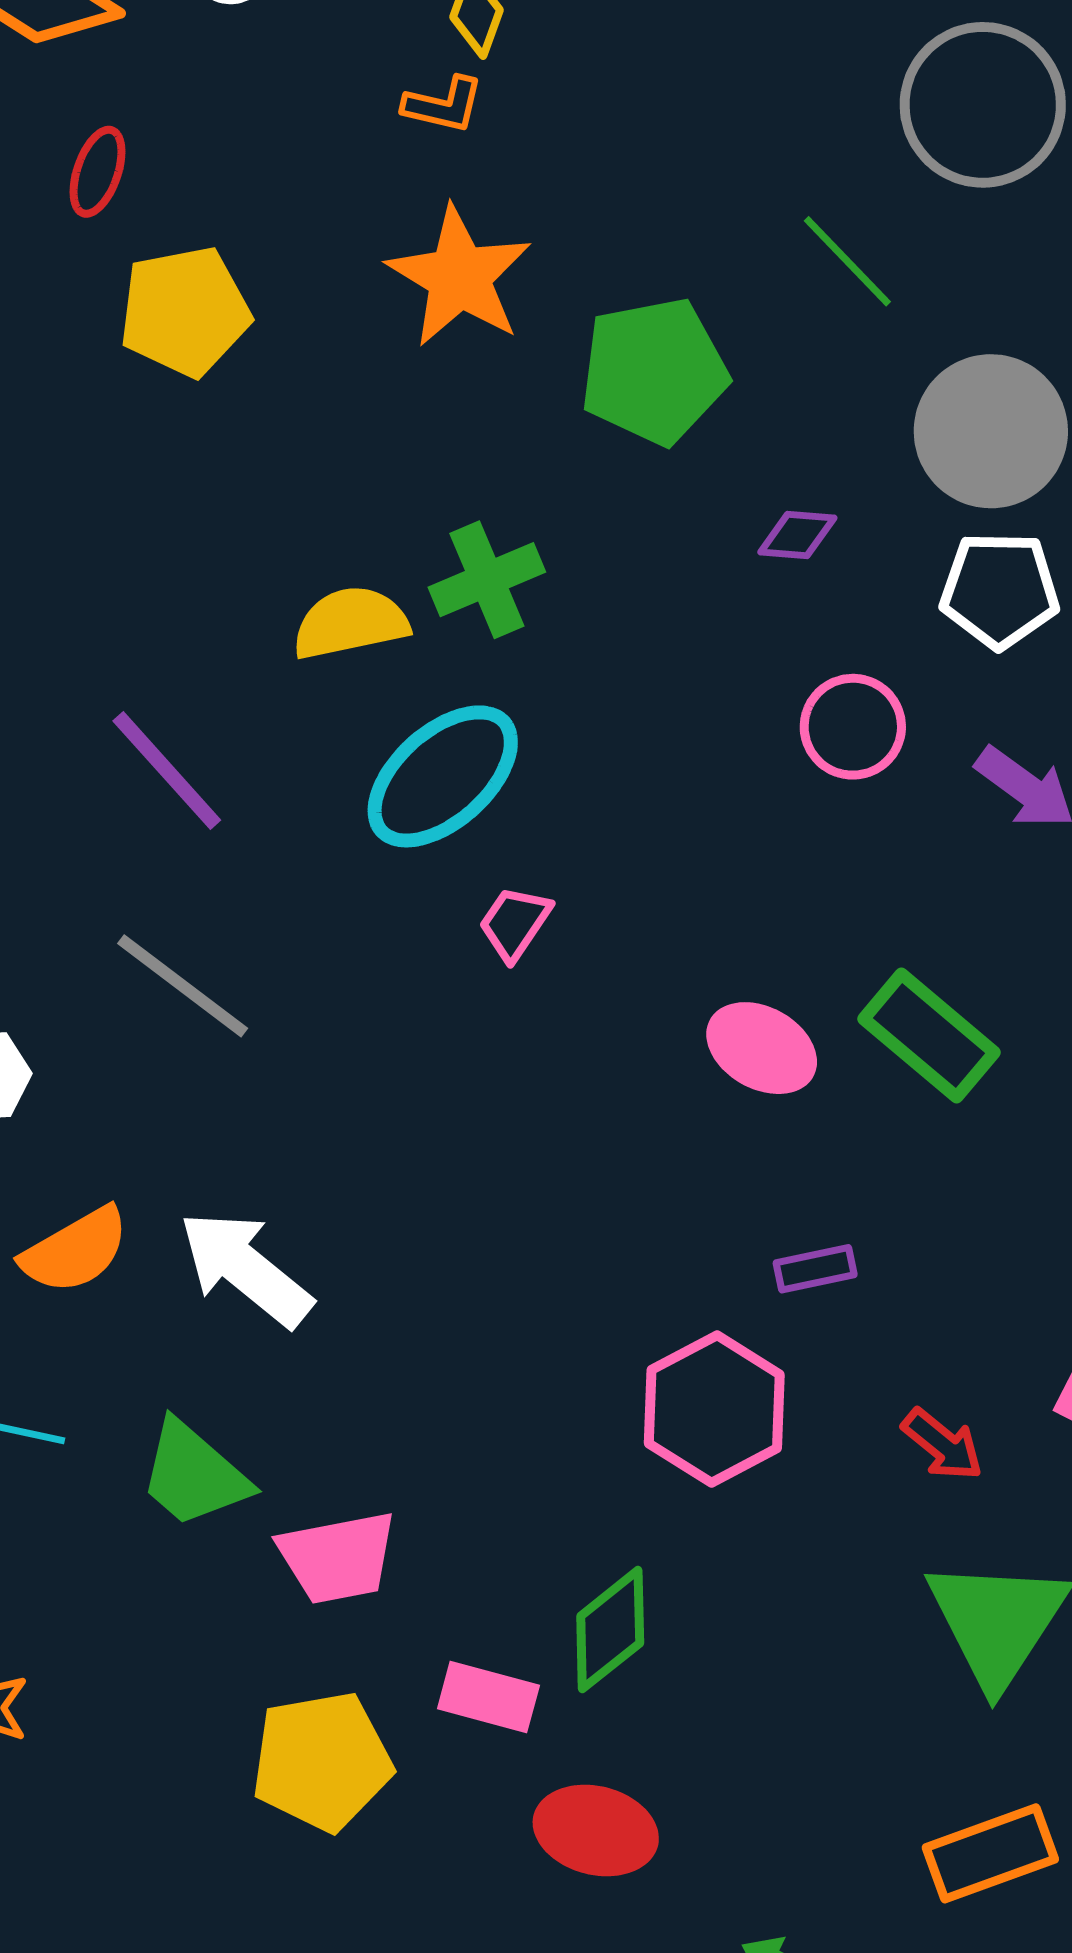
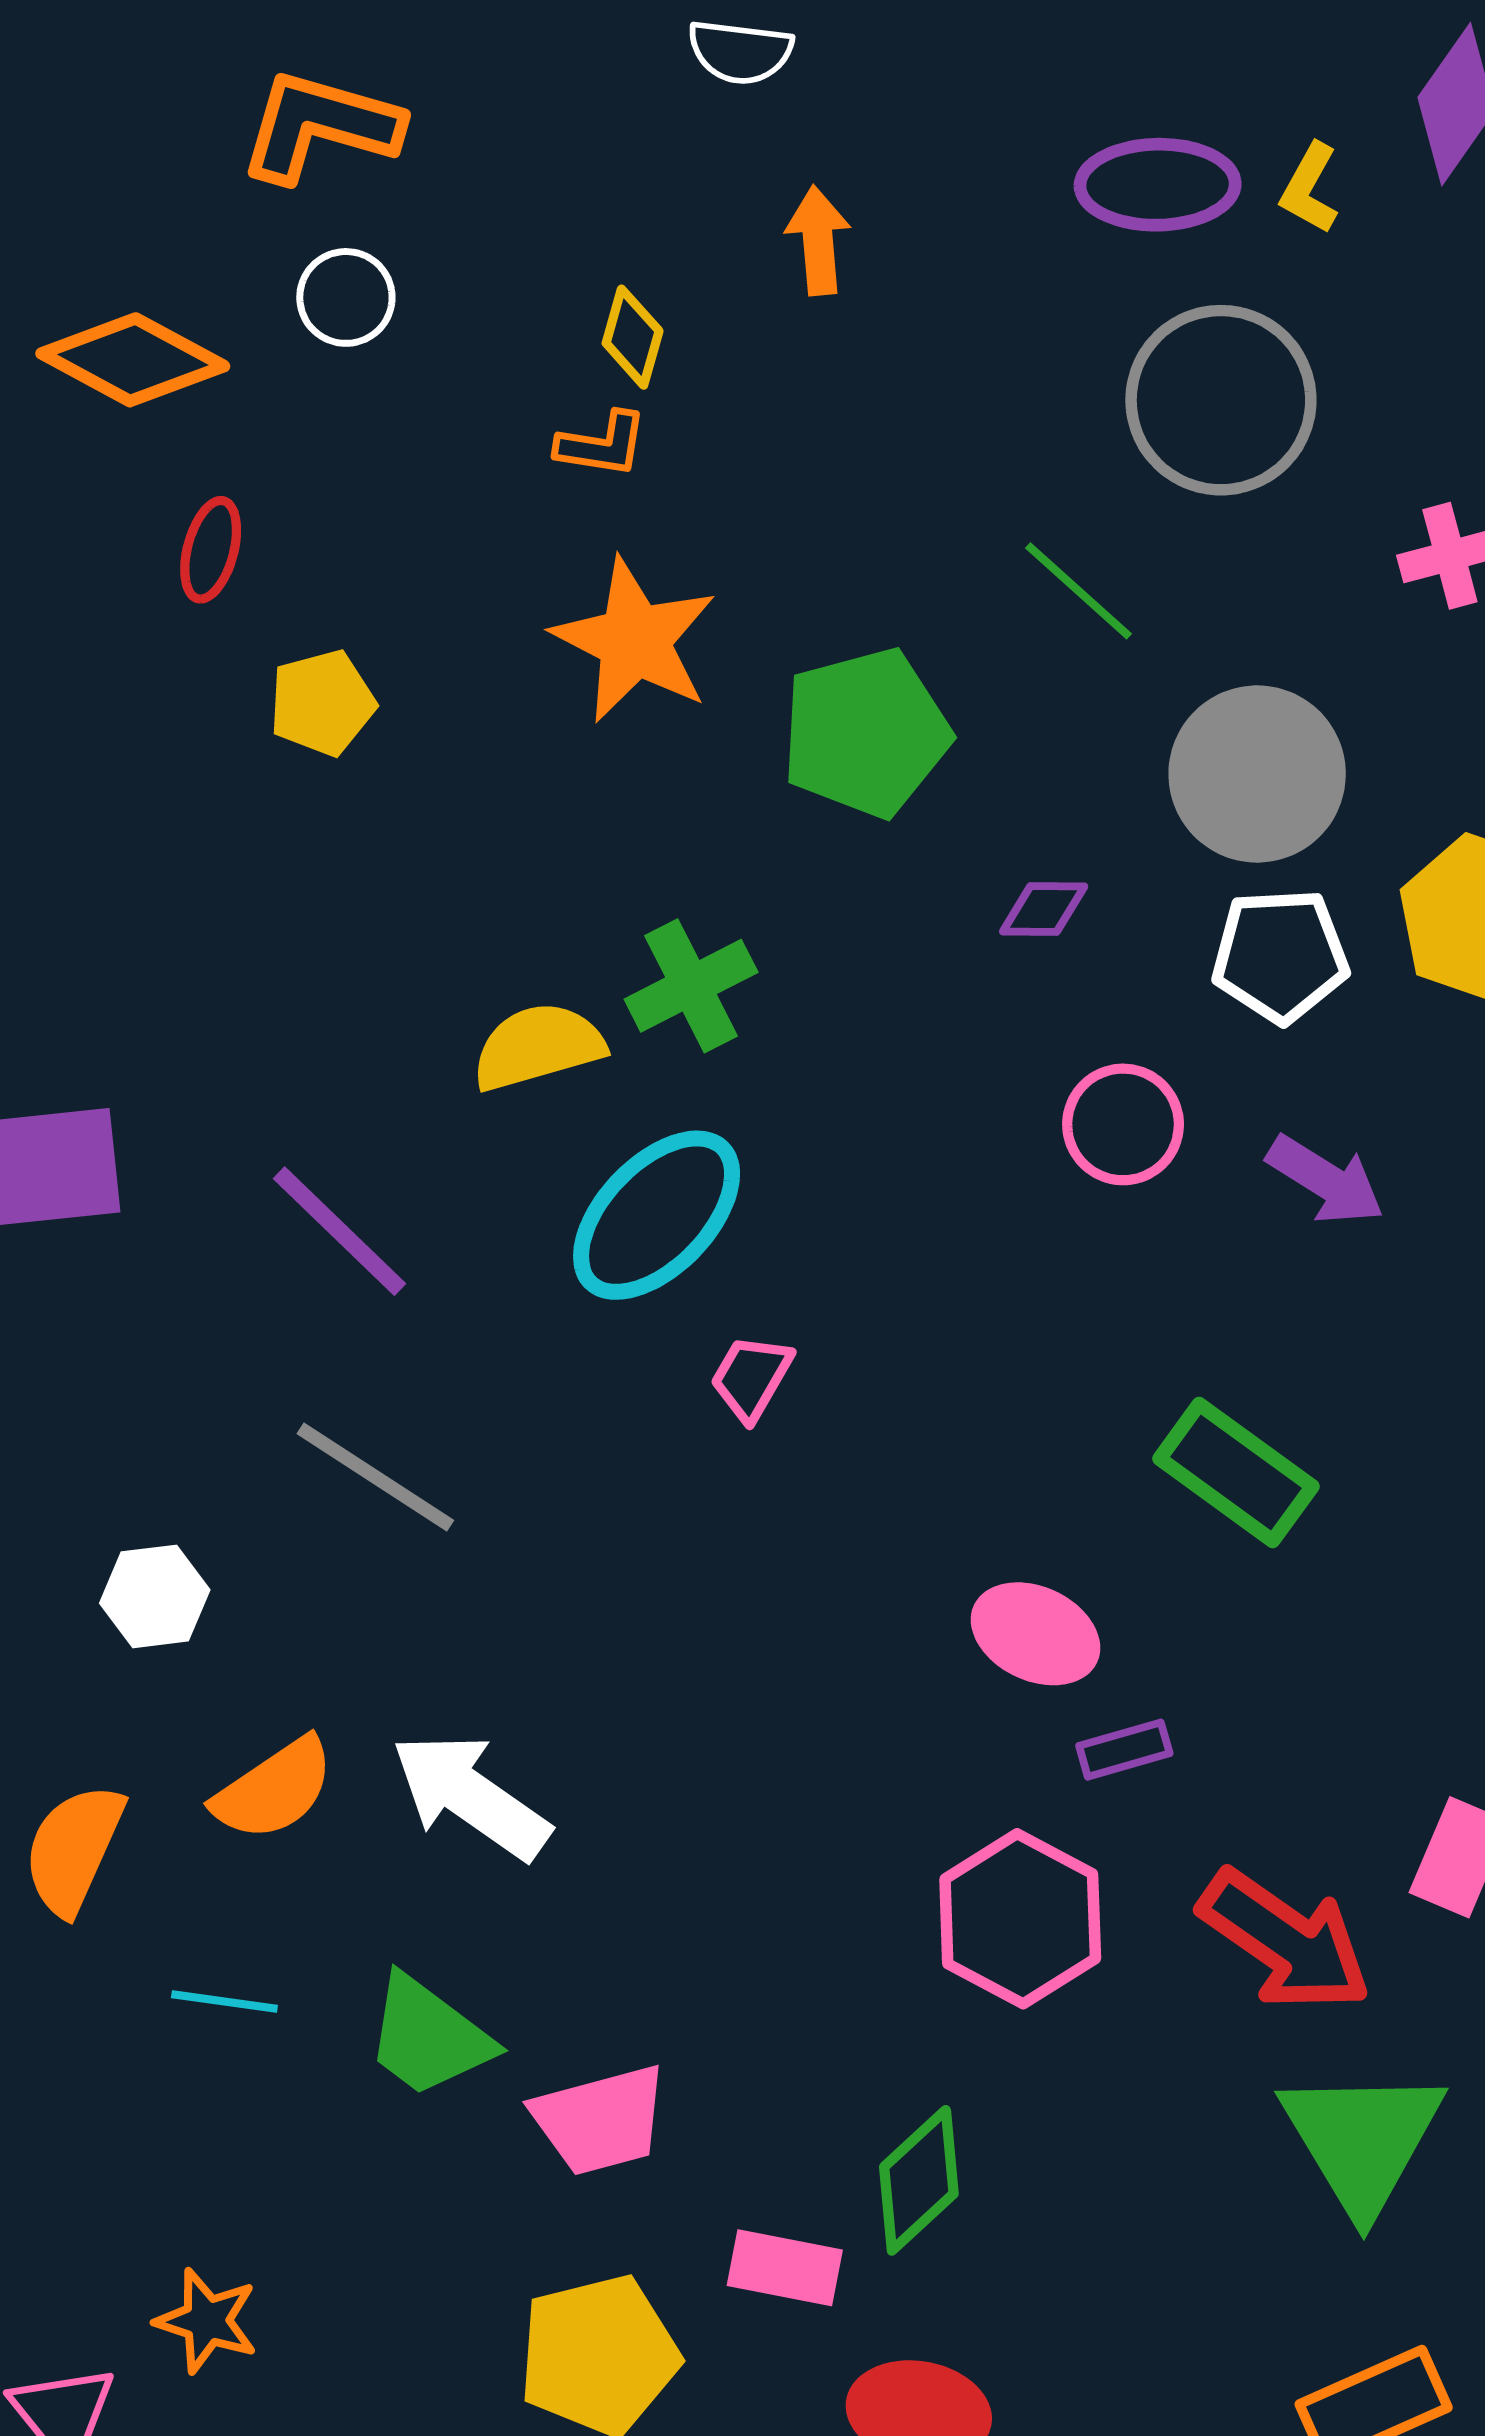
yellow pentagon: (185, 311) -> (322, 703), size x0.7
pink ellipse: (762, 1048) -> (1036, 1634), moved
red arrow: (943, 1445) -> (1285, 1941), size x1.8

